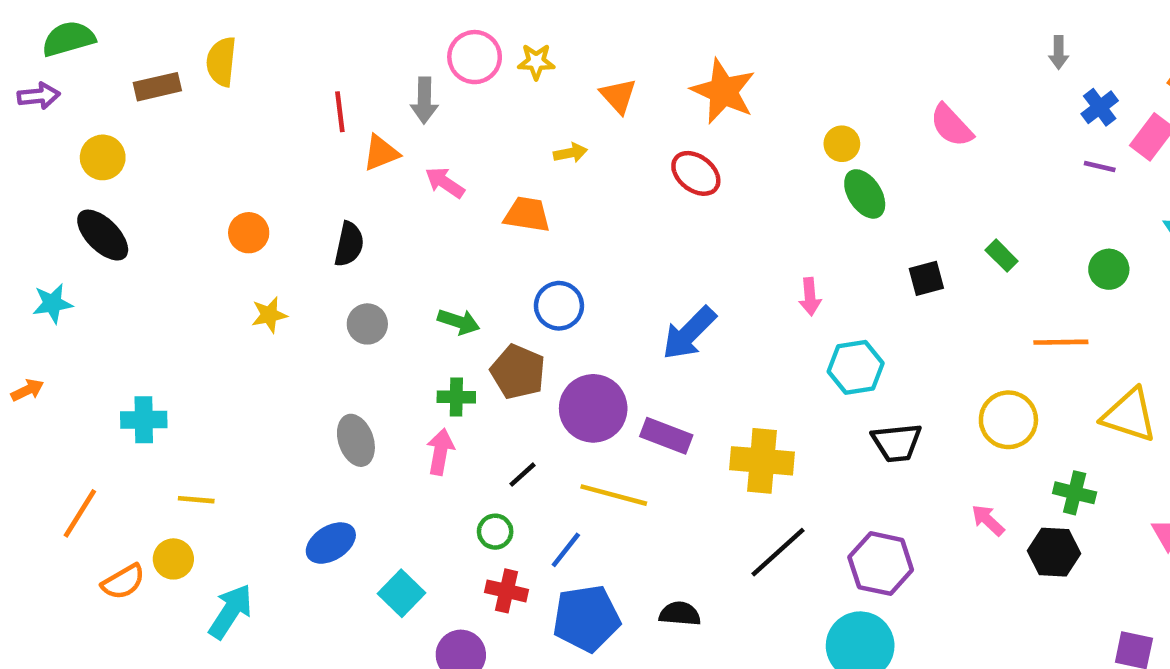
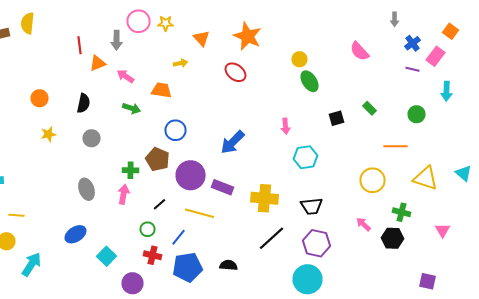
pink semicircle: (951, 125) -> (360, 51), moved
green arrow: (459, 322) -> (132, 108), moved
black trapezoid: (897, 443) -> (312, 206), moved

